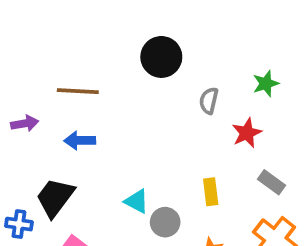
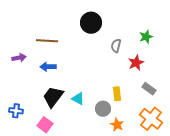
black trapezoid: (55, 197) -> (53, 97), moved
gray circle: (165, 222) -> (103, 109), moved

